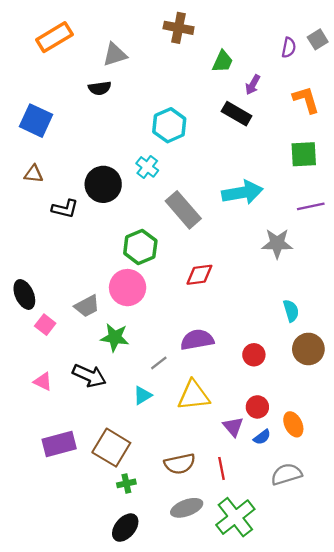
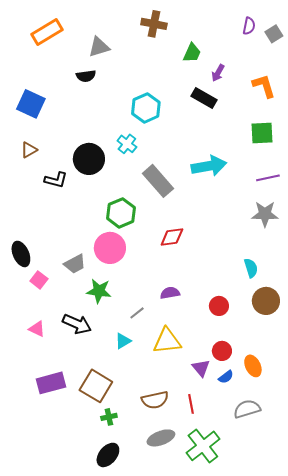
purple semicircle: (289, 48) -> (249, 26), moved
brown triangle: (34, 174) -> (29, 150), turned -36
gray star: (277, 243) -> (265, 214), moved
purple semicircle: (197, 340) -> (170, 293), size x0.7

